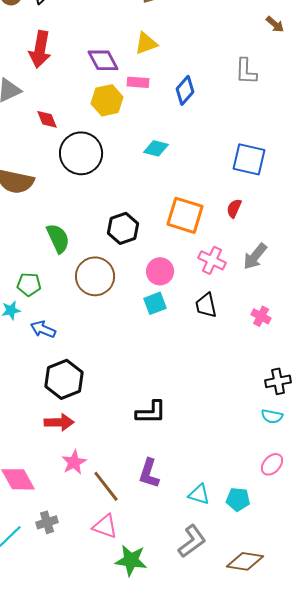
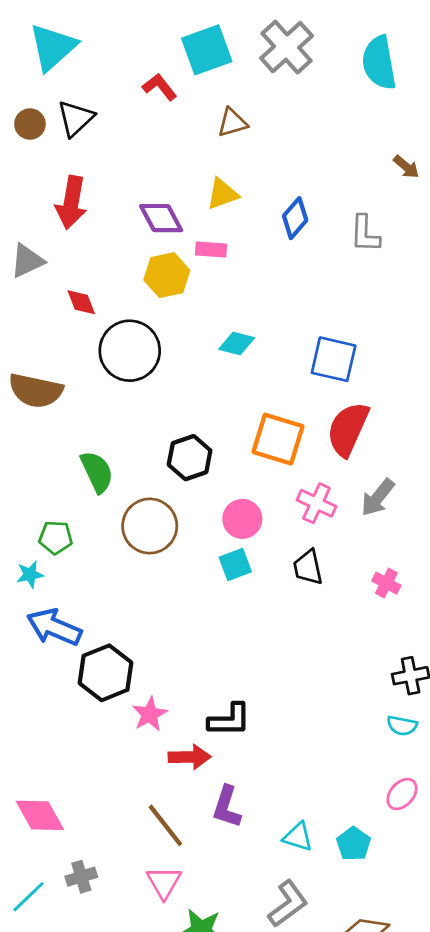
blue diamond: (185, 90) -> (295, 218), moved
blue square: (249, 159) -> (334, 359), moved
red semicircle: (234, 208) -> (348, 429), size x2.0
blue arrow: (43, 329) -> (54, 627), moved, size x1.5
red arrow: (59, 422) -> (190, 757), moved
pink star: (74, 462) -> (150, 714), moved
cyan pentagon: (238, 499) -> (354, 844), turned 30
pink triangle: (105, 526) -> (164, 882), turned 40

